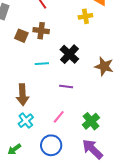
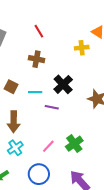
brown square: (21, 36) -> (11, 87), moved
purple line: (66, 86) -> (52, 107), moved
green cross: (91, 121) -> (74, 144), moved

